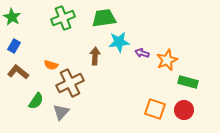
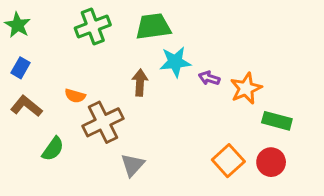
orange square: (155, 109) -> (228, 161), turned 30
gray triangle: (61, 112) -> (133, 165), moved

